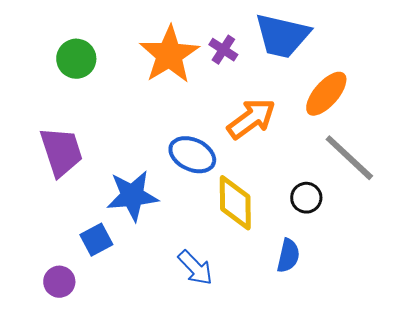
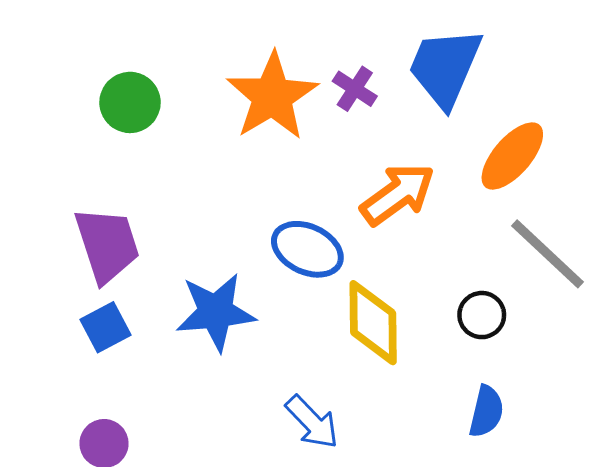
blue trapezoid: (282, 36) -> (445, 67), turned 100
blue square: (96, 240) -> (106, 327), moved
blue semicircle: (288, 256) -> (486, 411), moved

